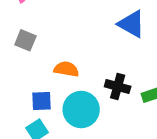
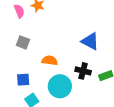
blue triangle: (131, 24) -> (90, 41), moved
blue square: (41, 101) -> (23, 80), moved

